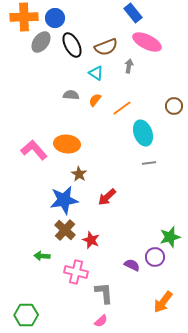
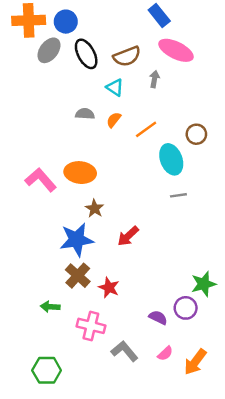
brown circle: (174, 106) -> (196, 134), moved
gray L-shape: (104, 293) -> (124, 351), turned -35
green hexagon: (26, 315) -> (47, 370), moved
pink semicircle: (101, 321) -> (165, 353), moved

